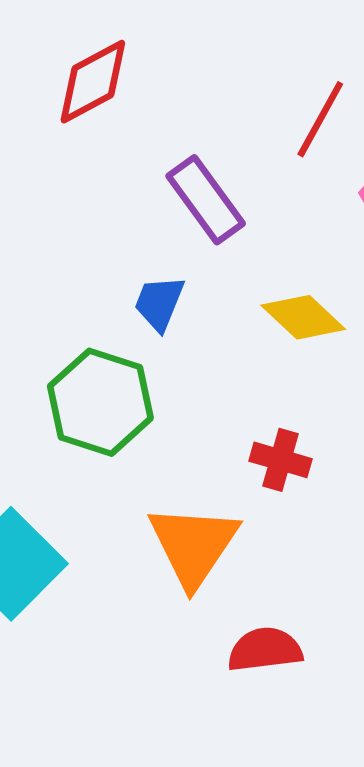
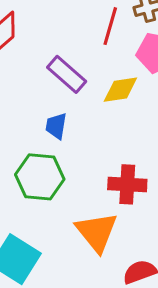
yellow diamond: (303, 317) -> (120, 90), moved, turned -39
red cross: (281, 460) -> (127, 184), size x1.4

